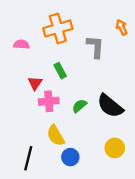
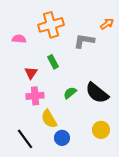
orange arrow: (122, 27) -> (107, 24), turned 80
gray L-shape: (95, 47) -> (84, 41), turned -85
pink cross: (49, 101) -> (35, 96), moved
black line: (28, 158) -> (25, 139), turned -50

